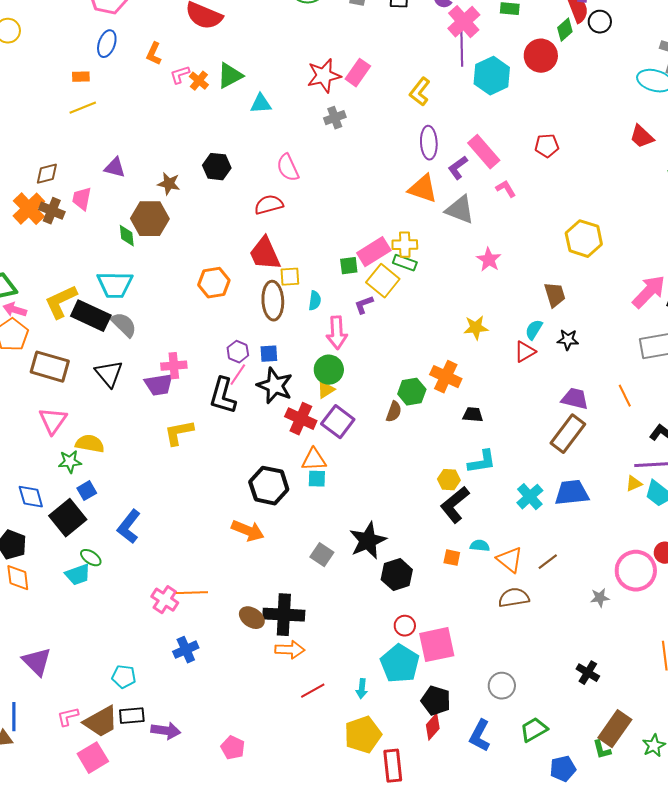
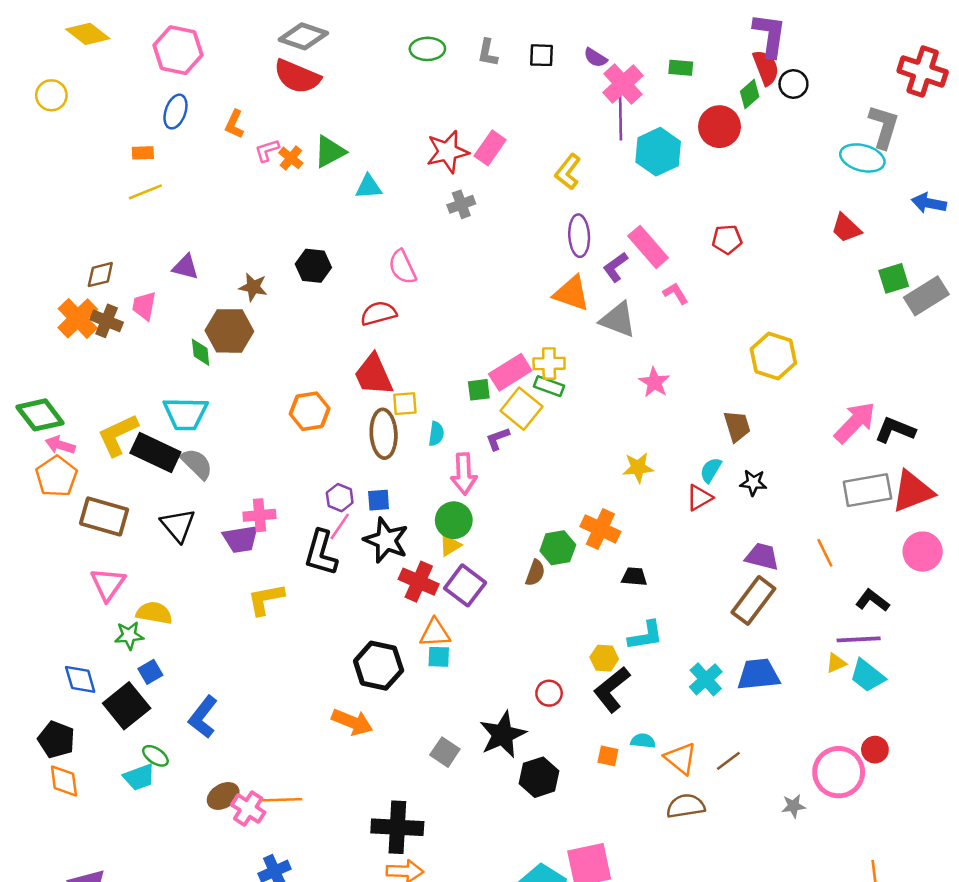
brown ellipse: (252, 618) -> (223, 796), moved, turned -65
red circle: (405, 626) -> (549, 693), moved

